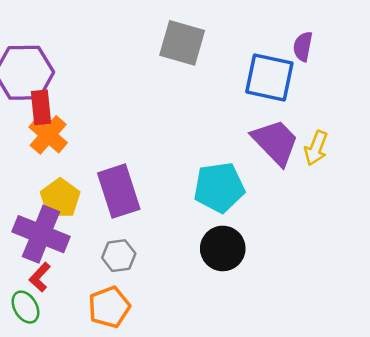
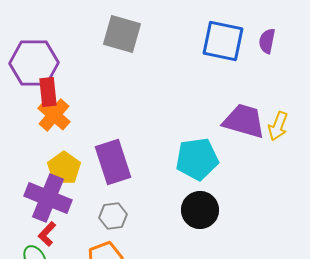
gray square: (182, 43) -> (122, 34), moved
blue square: (269, 78) -> (223, 41), moved
purple trapezoid: (275, 142) -> (244, 121), turned -30

